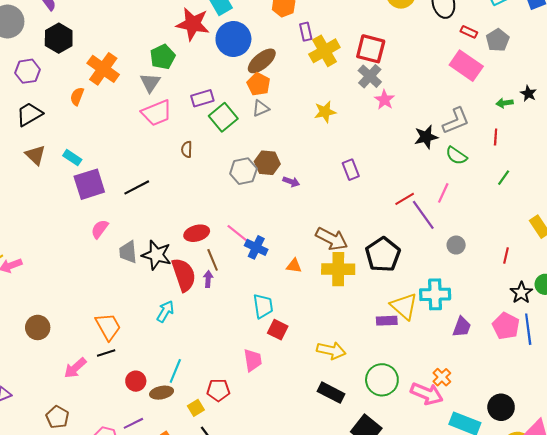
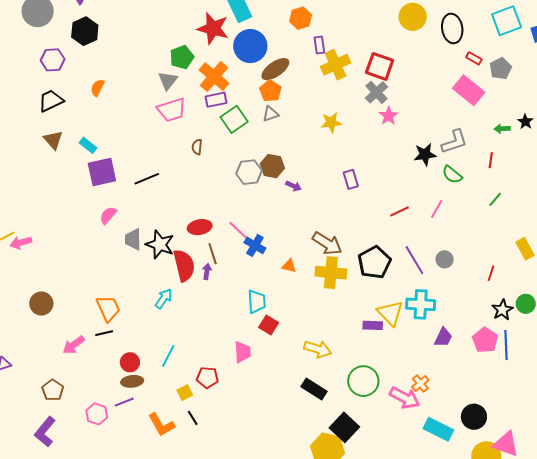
orange cross: (103, 69) -> (214, 77), moved
purple line: (423, 215) -> (414, 260), moved
brown ellipse: (162, 393) -> (132, 381), moved

